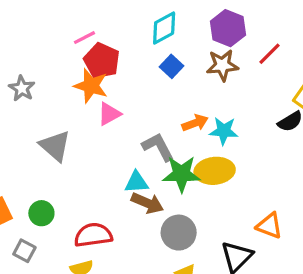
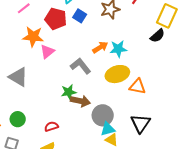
red pentagon: (102, 61) -> (56, 19), moved
green star: (182, 174) -> (69, 92), moved, size x0.7
cyan triangle: (136, 182) -> (108, 129), moved
orange triangle: (269, 226) -> (137, 86), moved
red semicircle: (93, 235) -> (51, 126), size x0.6

